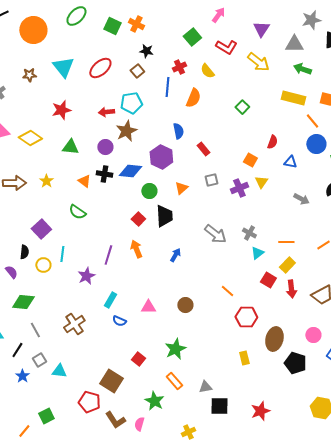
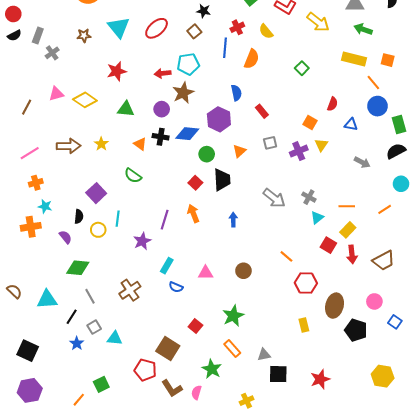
blue arrow: (175, 255) -> (233, 220), turned -32

